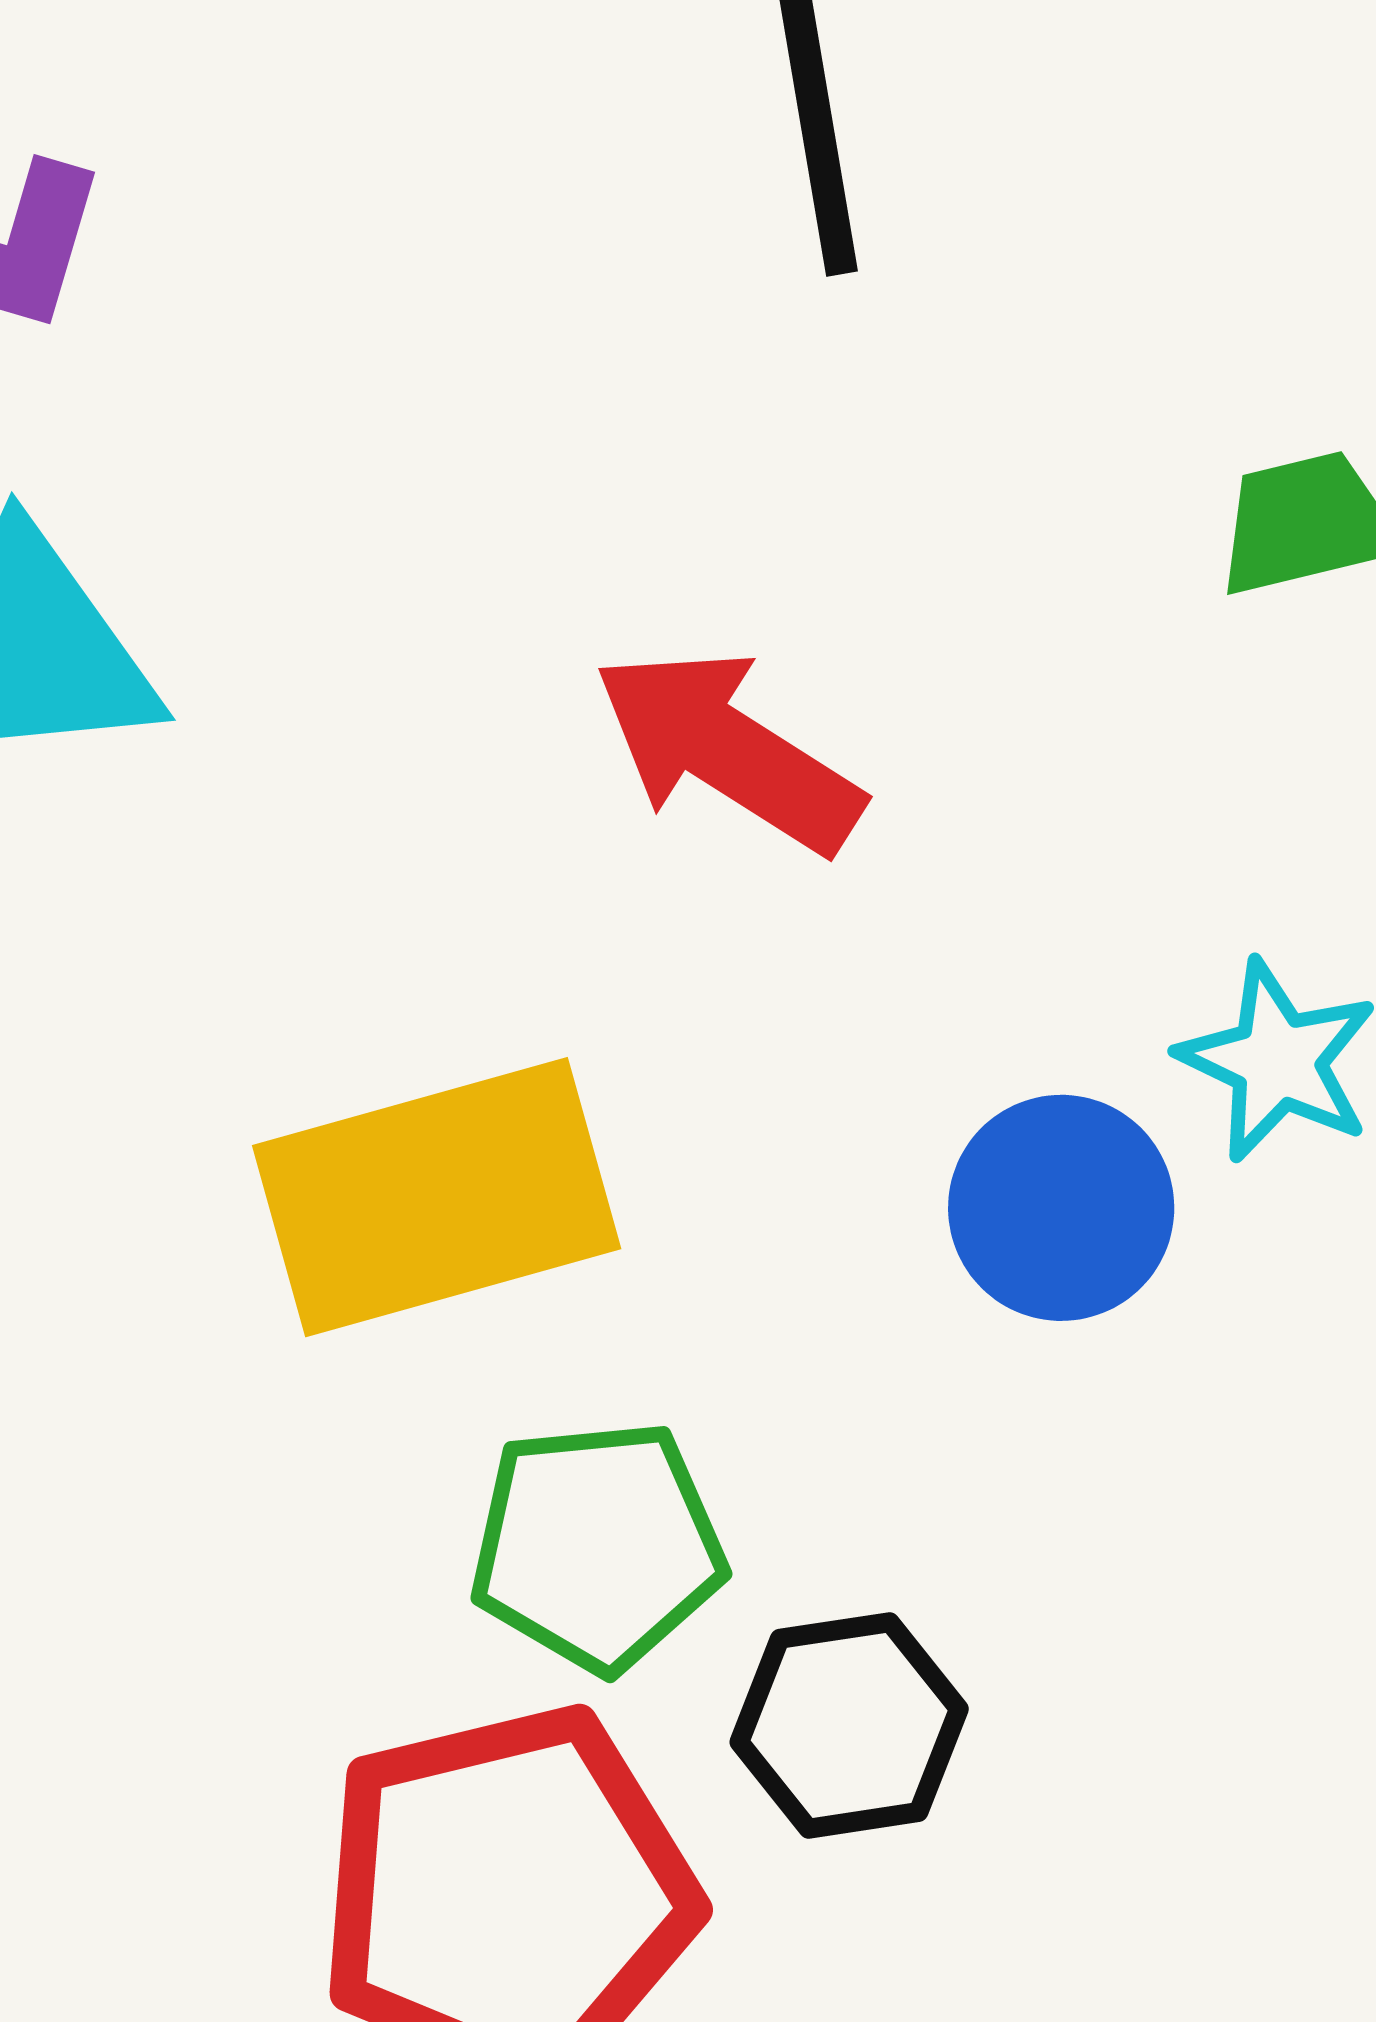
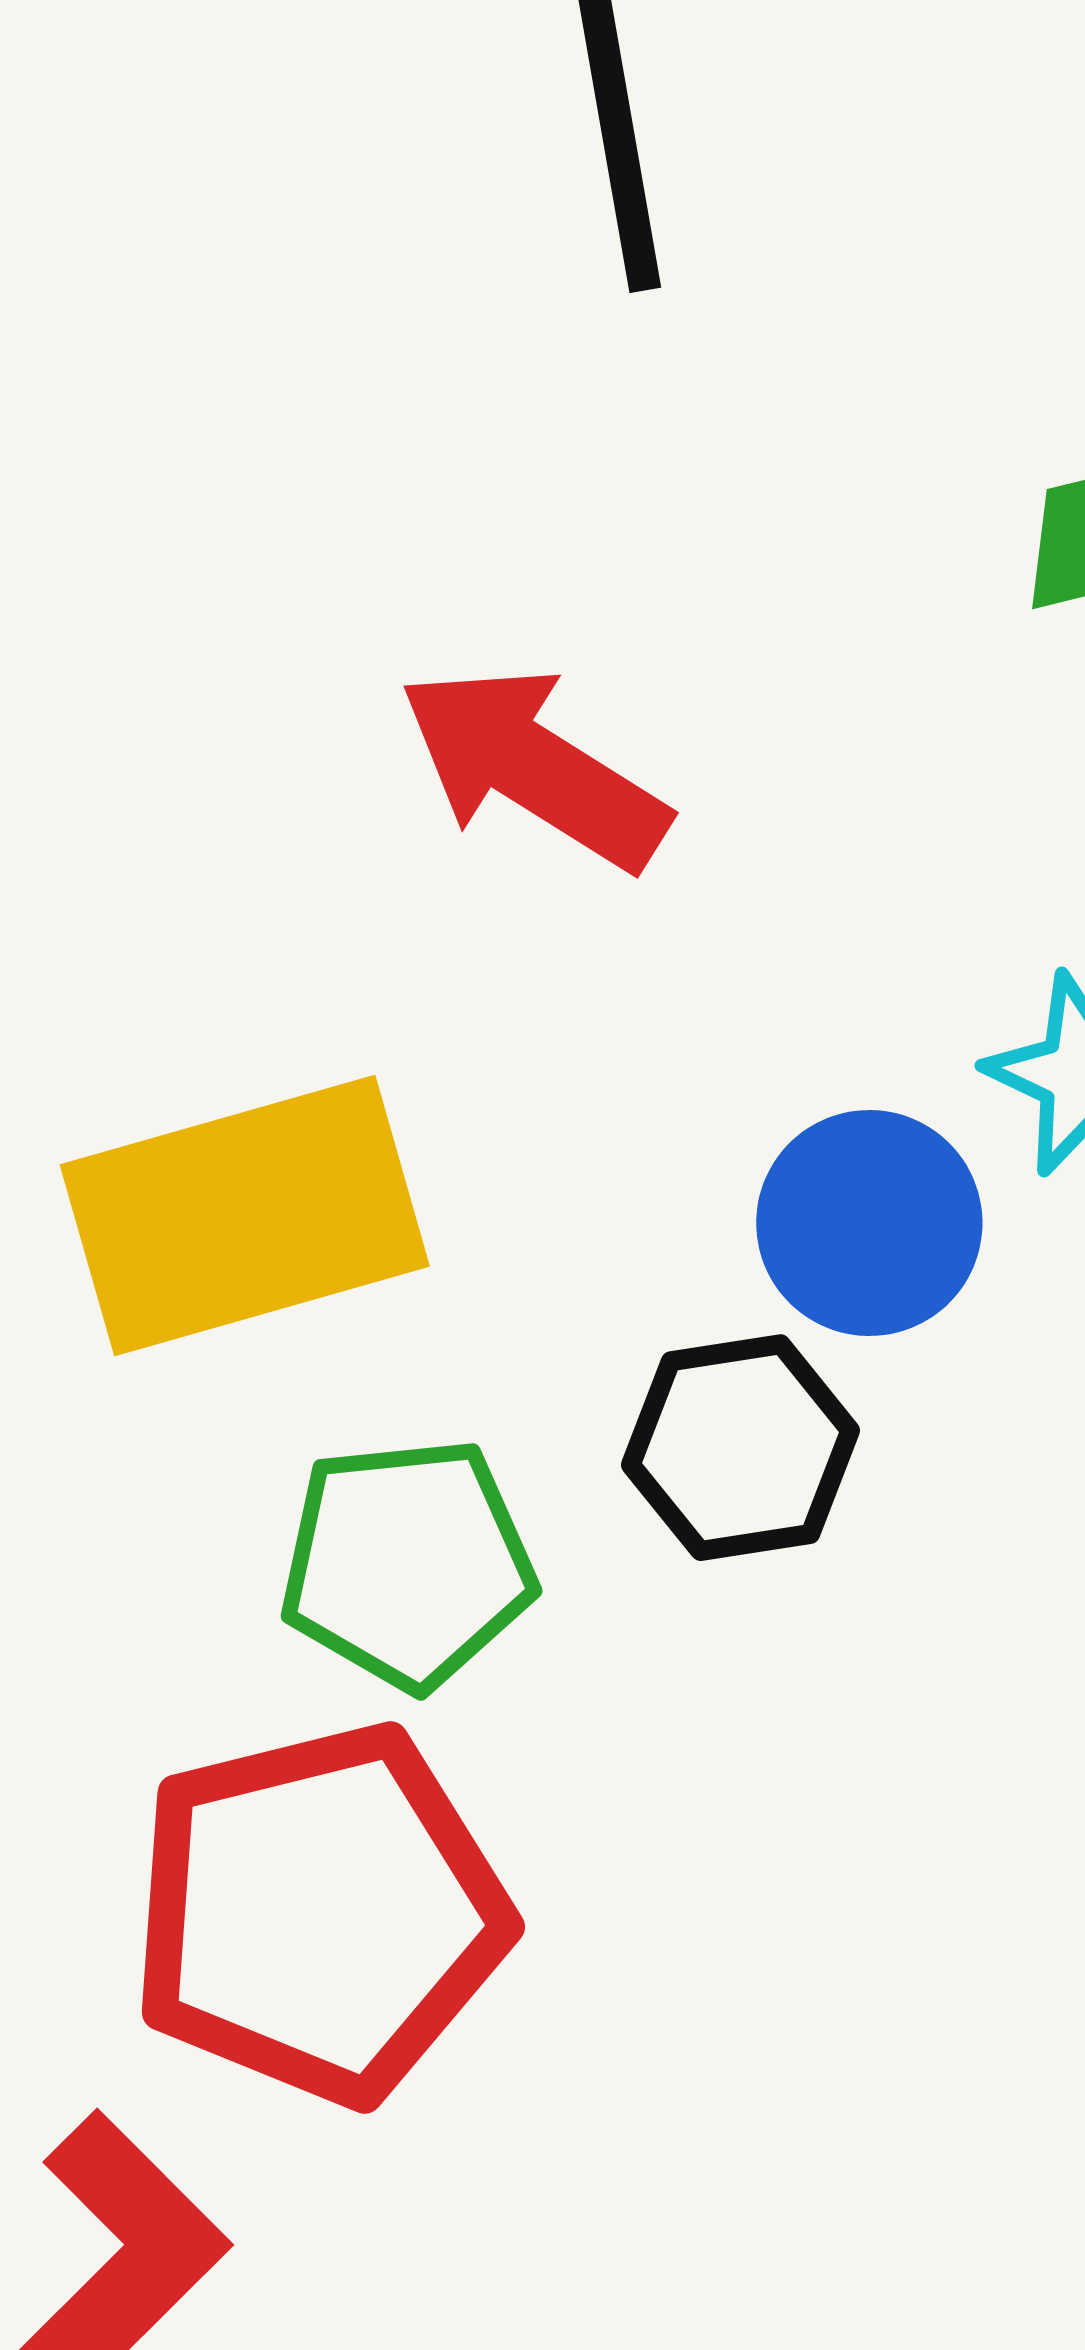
black hexagon: (849, 1725) -> (741, 1448), moved

